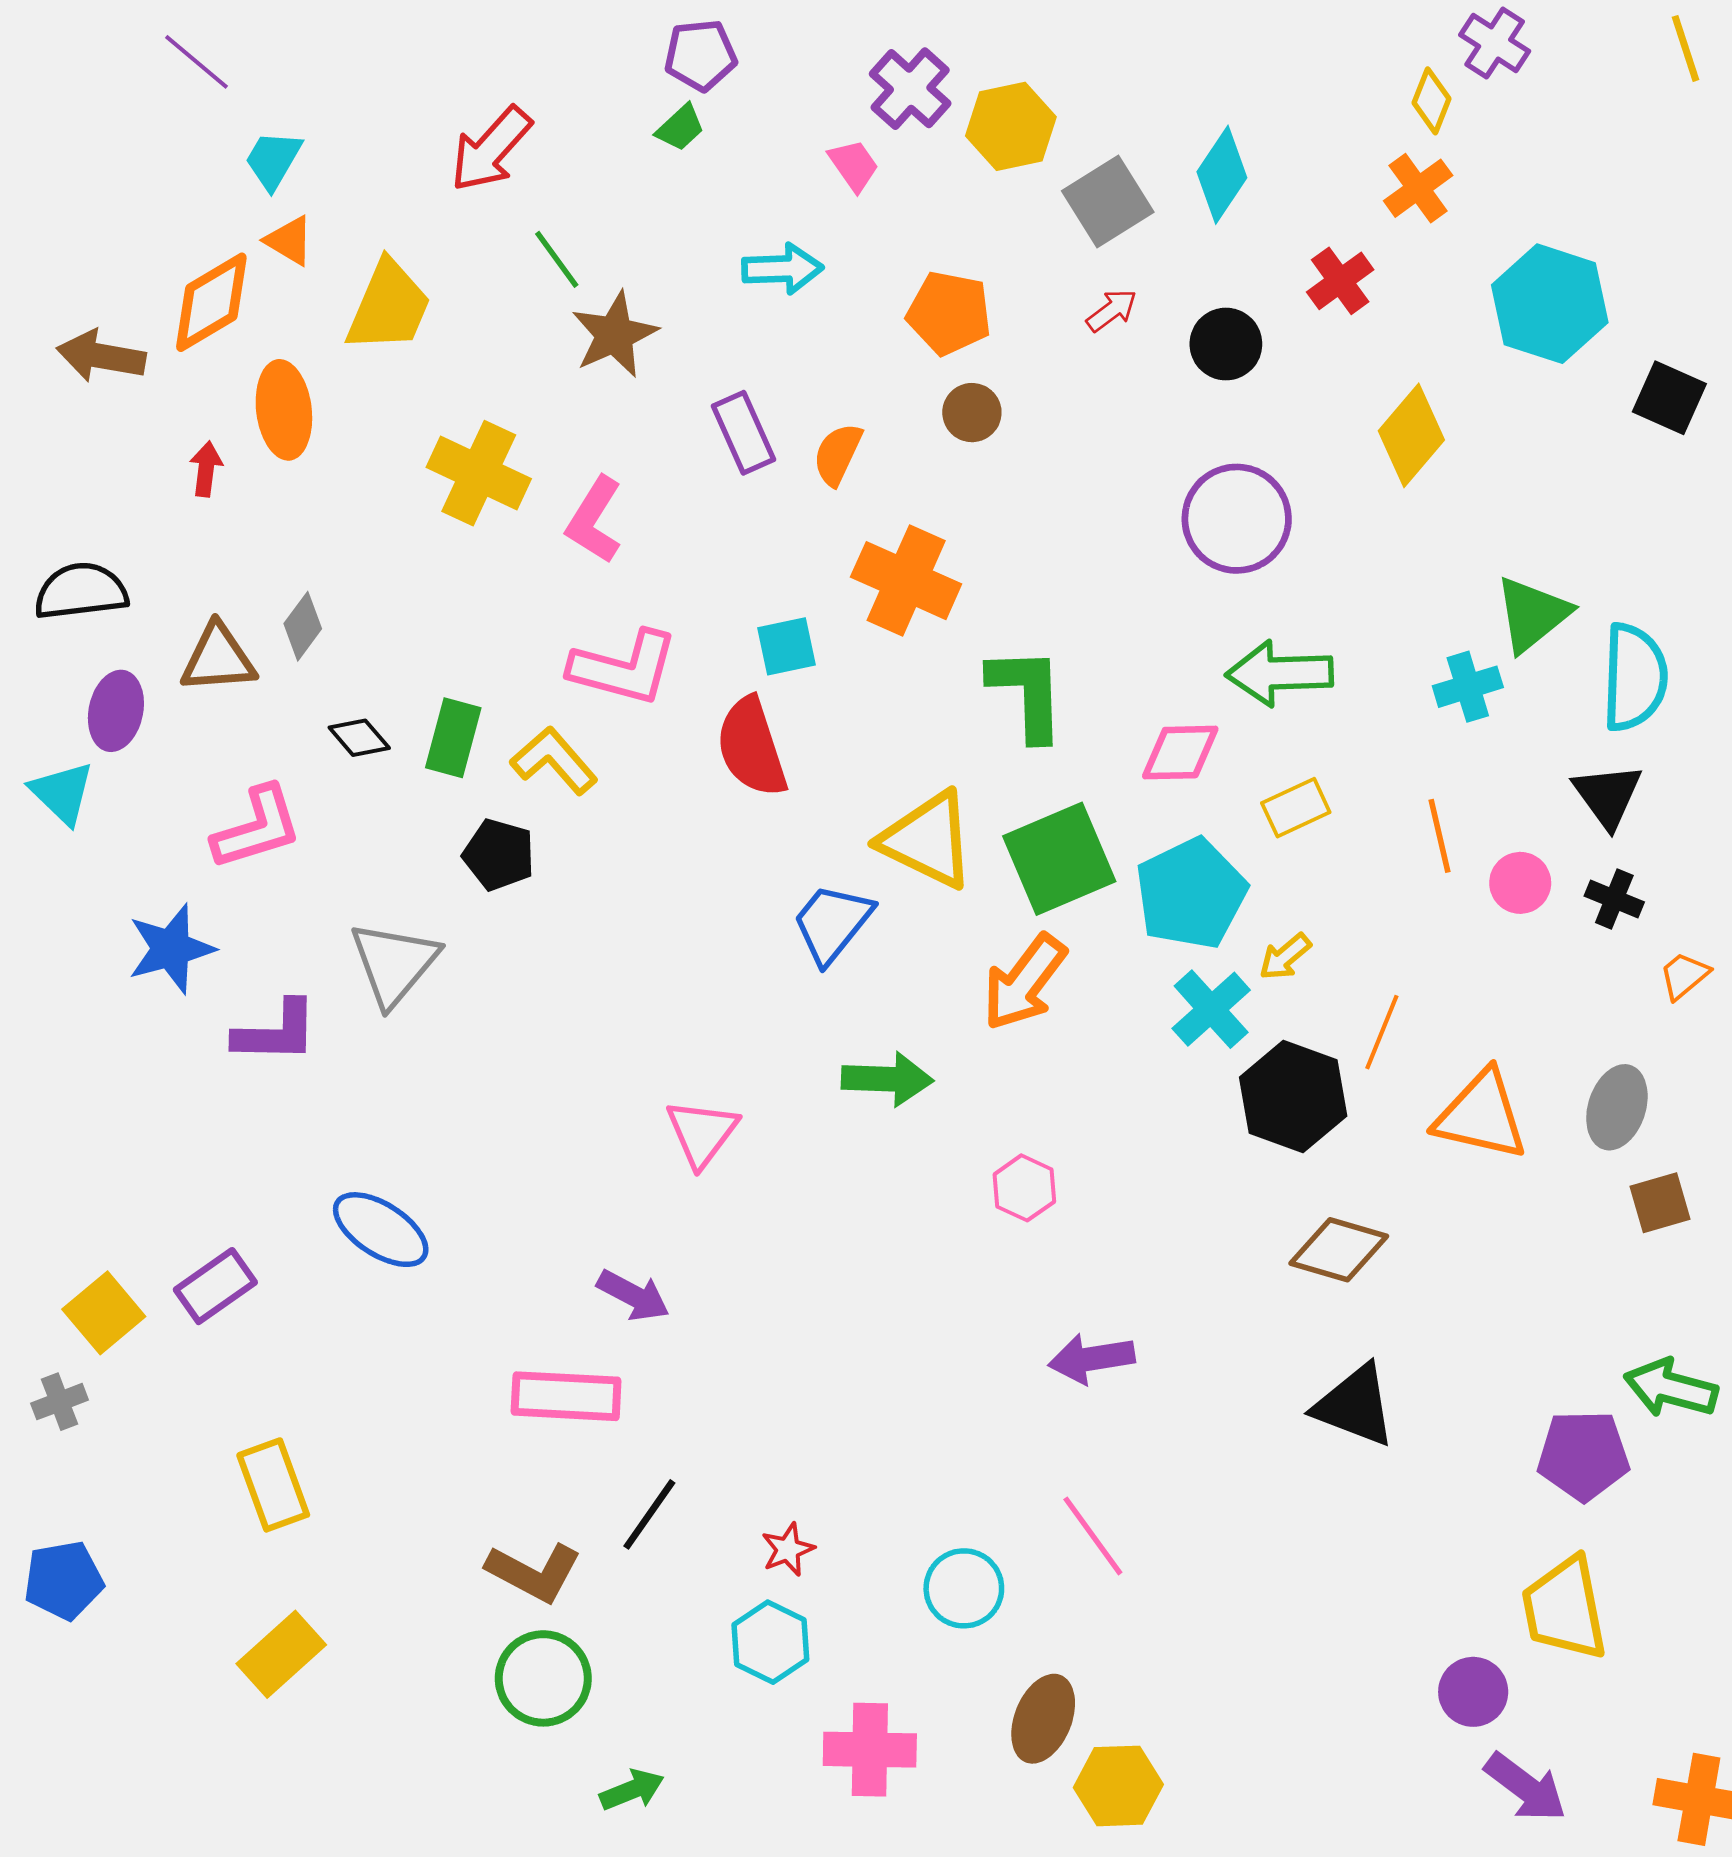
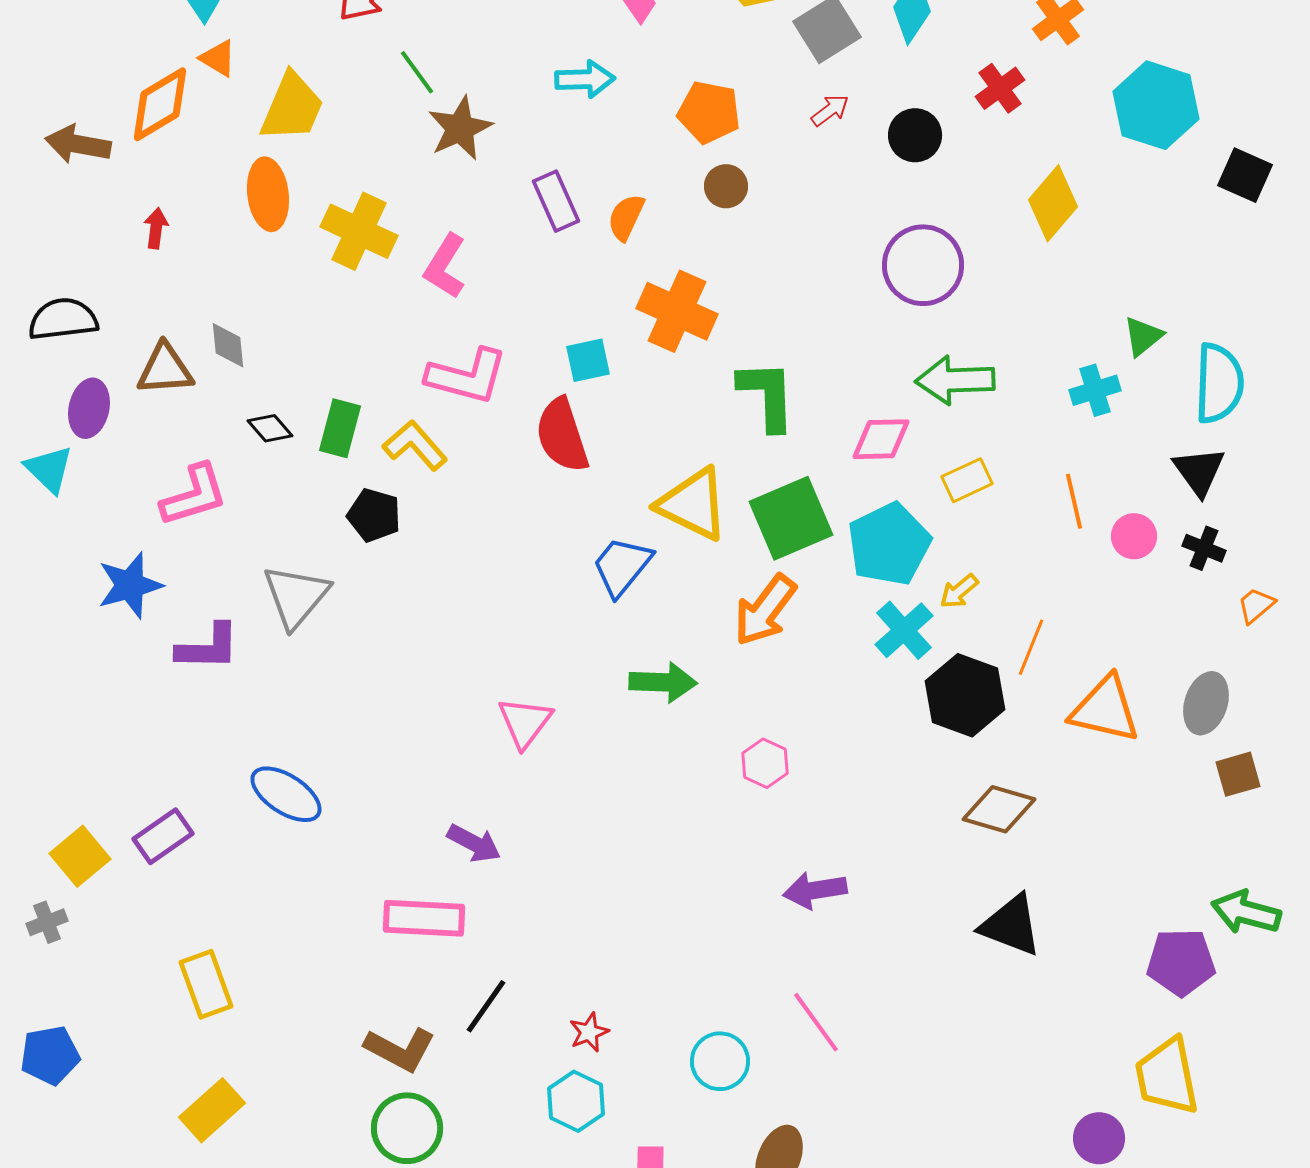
orange ellipse: (284, 410) -> (268, 194), moved
green triangle: (1532, 614) -> (1143, 336), size x0.7
gray diamond: (303, 626) -> (228, 345), turned -42

